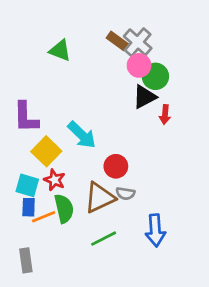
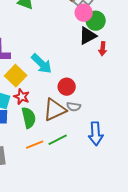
orange line: (44, 217) -> (35, 145), moved

